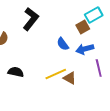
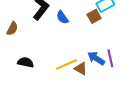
blue semicircle: (63, 44) -> (62, 17), moved
blue arrow: (85, 49) -> (96, 58), moved, turned 48

